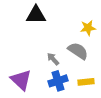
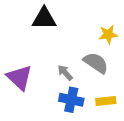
purple triangle: (21, 80) -> (20, 78), moved
blue cross: (58, 81) -> (71, 100), turned 30

